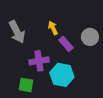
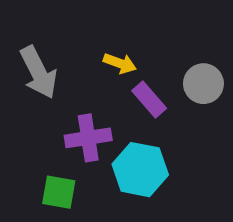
yellow arrow: (53, 28) -> (120, 63), turned 136

